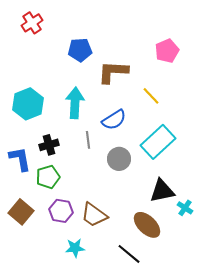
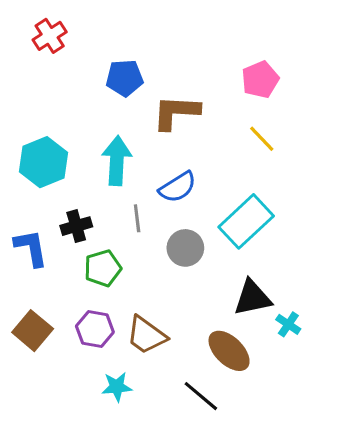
yellow line: (151, 96) -> (262, 139), moved
green pentagon: (48, 177) -> (103, 268), moved

